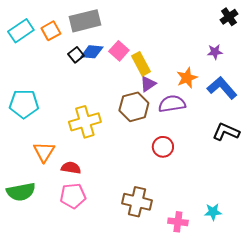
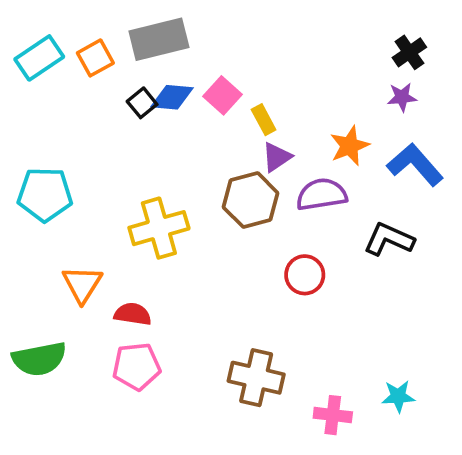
black cross: (229, 17) -> (409, 52), moved
yellow rectangle: (141, 64) -> (264, 120), size x0.7
black L-shape: (226, 132) -> (389, 239), moved

